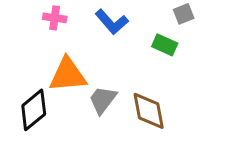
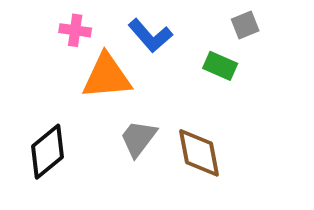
orange triangle: (68, 75) -> (107, 76), moved

